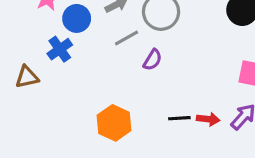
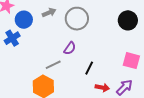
gray line: (127, 38) -> (53, 65), moved
black line: (179, 118) -> (89, 68), moved, turned -64

